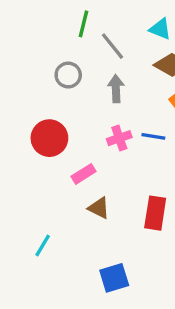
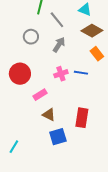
gray arrow: (116, 89) -> (59, 45), turned 35
cyan line: (43, 245) -> (14, 147), moved
blue square: (114, 278) -> (58, 137), moved

